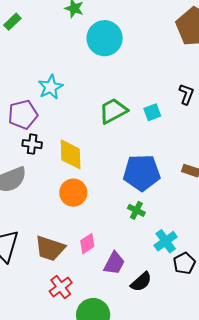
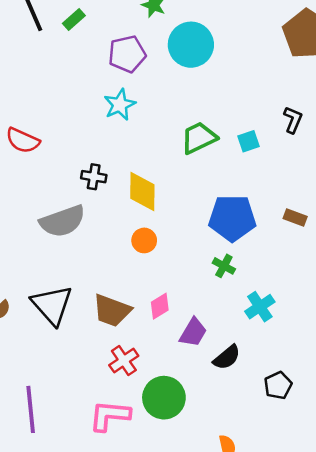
purple pentagon: (23, 114) -> (127, 54), moved
orange circle: (73, 193) -> (144, 240), size x0.7
black pentagon: (184, 263) -> (278, 385), moved

